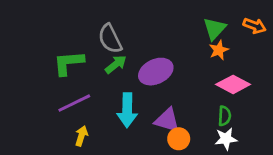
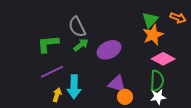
orange star: (219, 50) -> (153, 35), size x1.5
cyan arrow: (127, 110) -> (74, 87), moved
green semicircle: (224, 116) -> (157, 81), size x1.5

